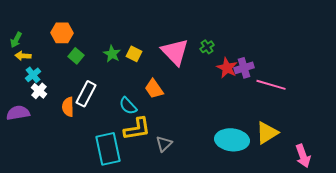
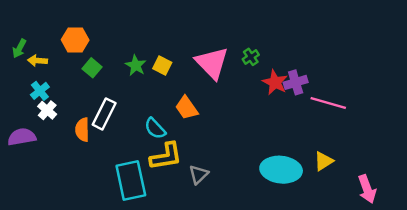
yellow arrow: (23, 56) -> (37, 61), moved
yellow triangle: (267, 133) -> (323, 161), size x0.7

